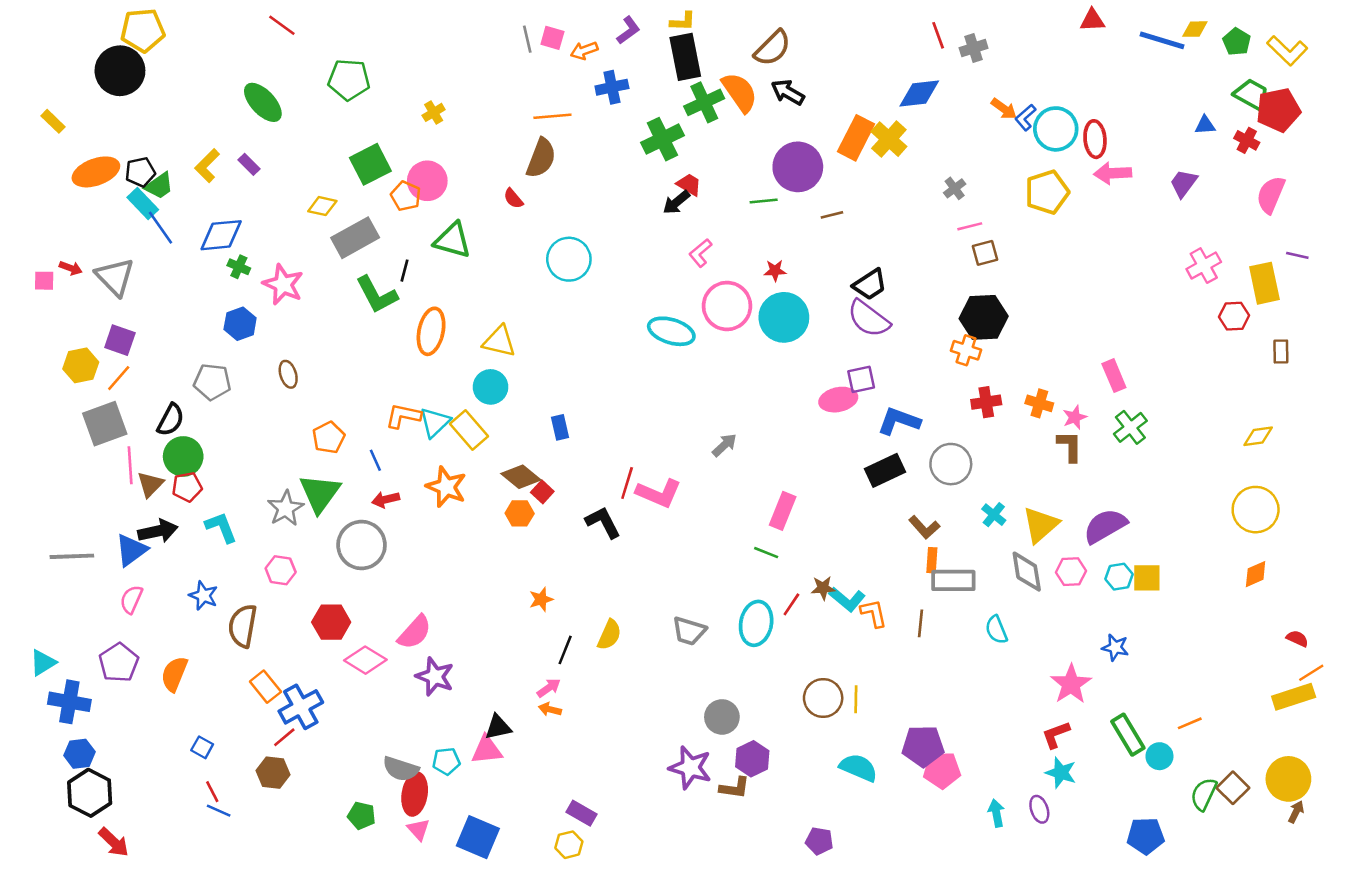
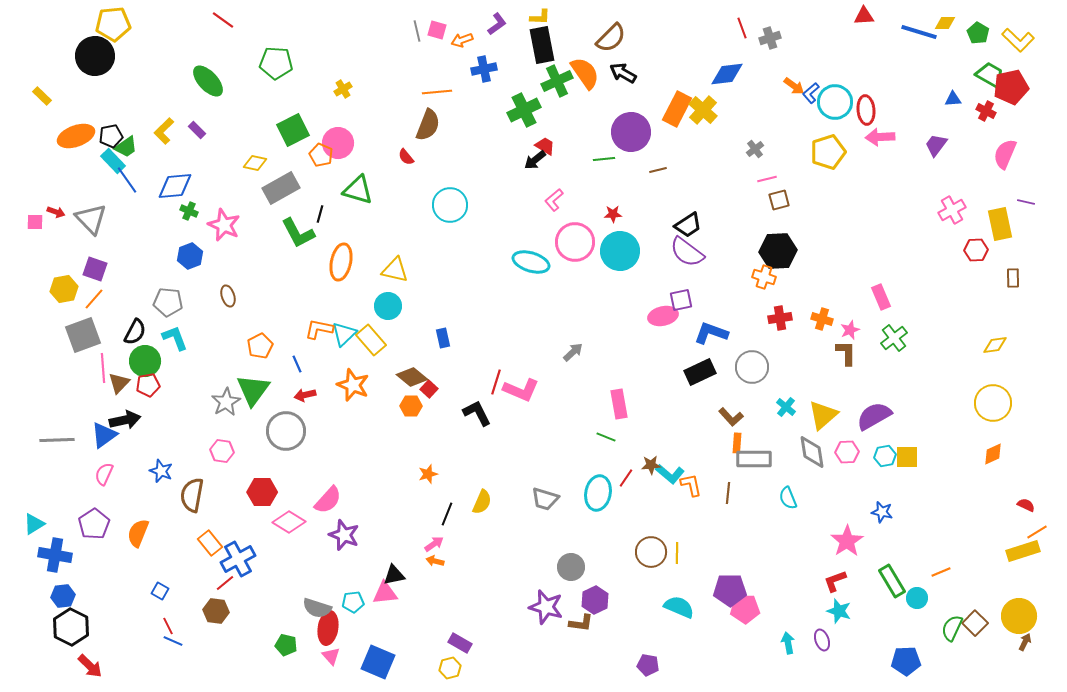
pink rectangle: (783, 511) -> (619, 404), turned -32
cyan L-shape: (221, 527) -> (175, 338), moved

